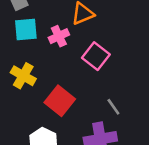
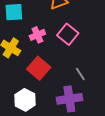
pink cross: (59, 36) -> (37, 35), moved

